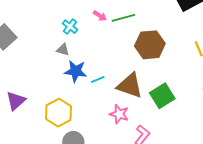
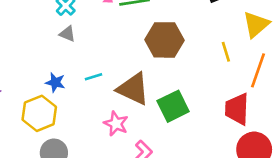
gray triangle: (63, 50) -> (67, 34), moved
blue star: (76, 71) -> (55, 82), moved, size x0.7

